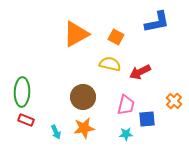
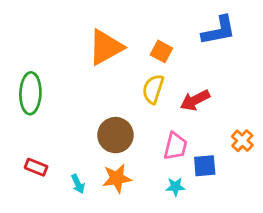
yellow semicircle: (110, 64) -> (153, 89), turned -85
green ellipse: (22, 92) -> (30, 93), moved

